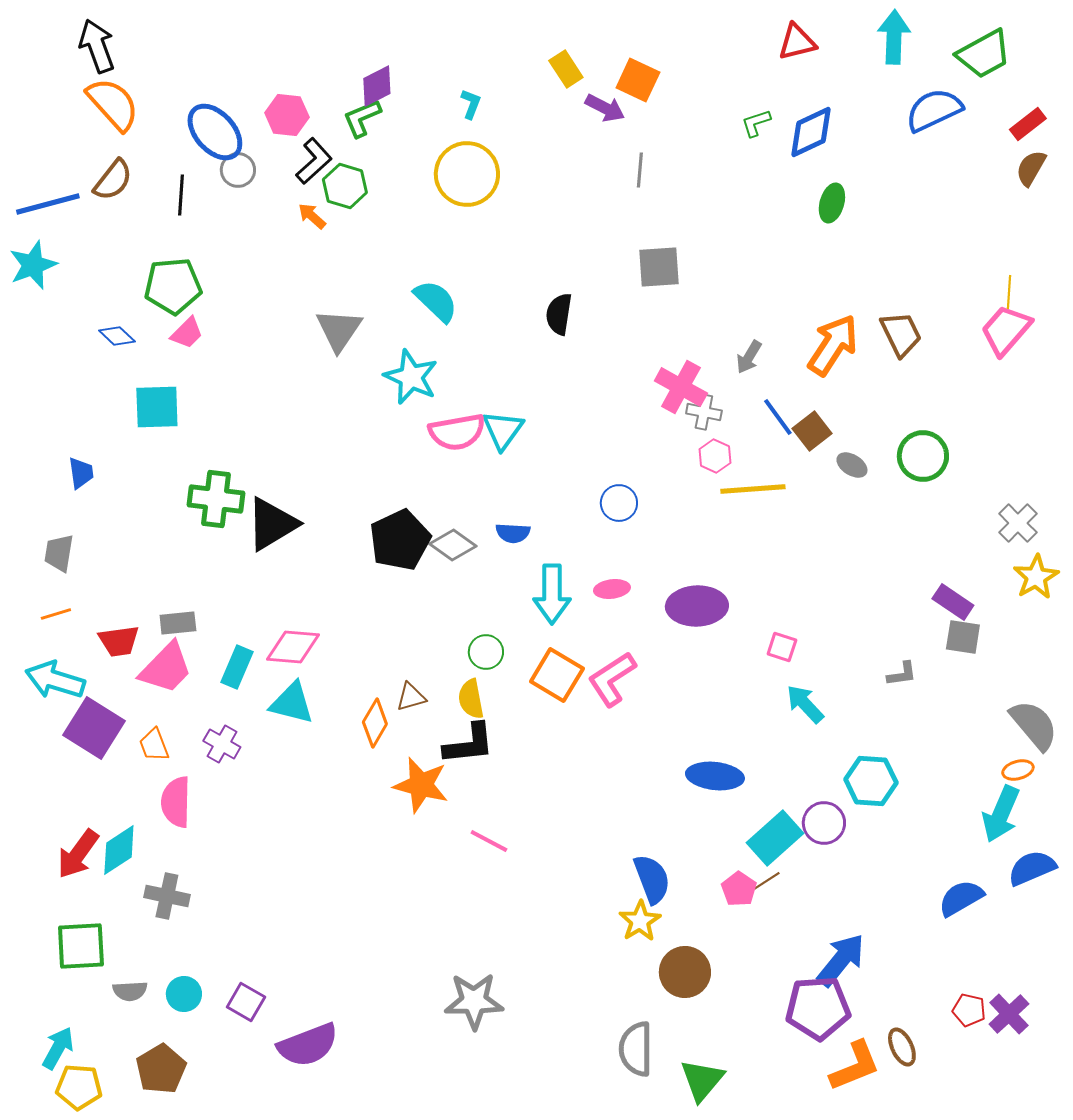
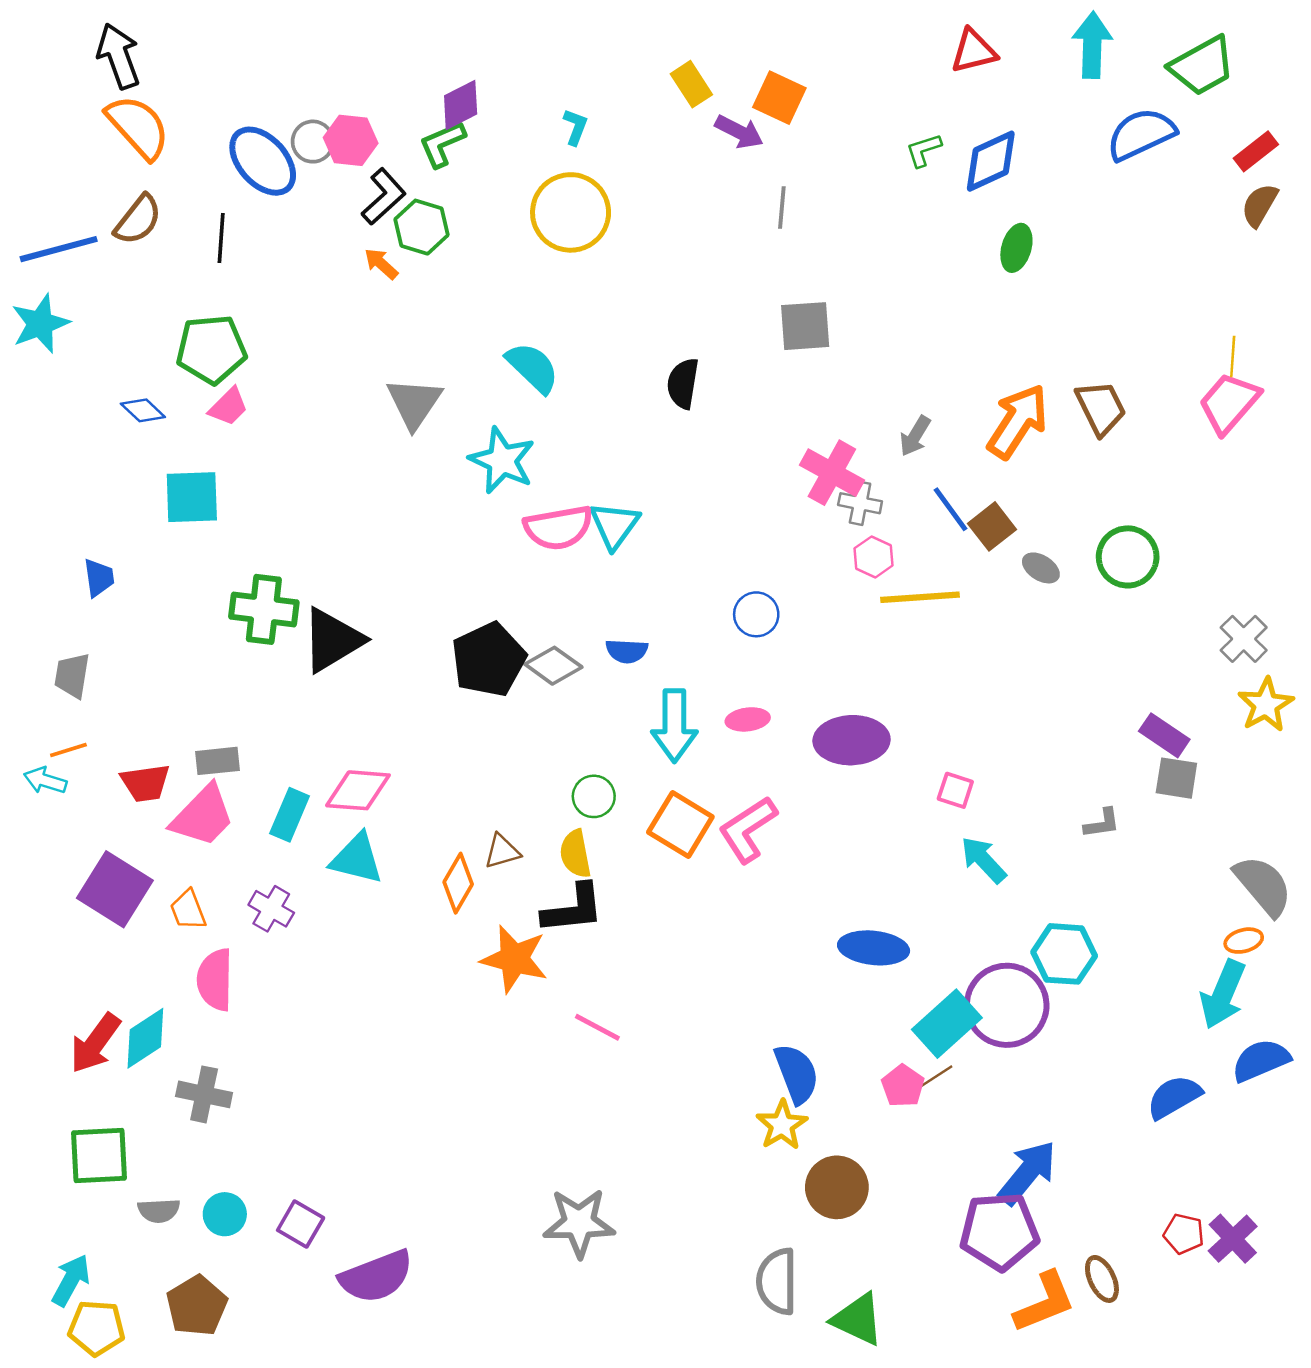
gray circle: (238, 170) -> (313, 142), moved
cyan arrow: (55, 680) -> (45, 781), moved, size x0.6
purple circle: (824, 823) -> (1007, 1005), size x1.6
green triangle: (702, 1080) -> (858, 1319), turned -45

